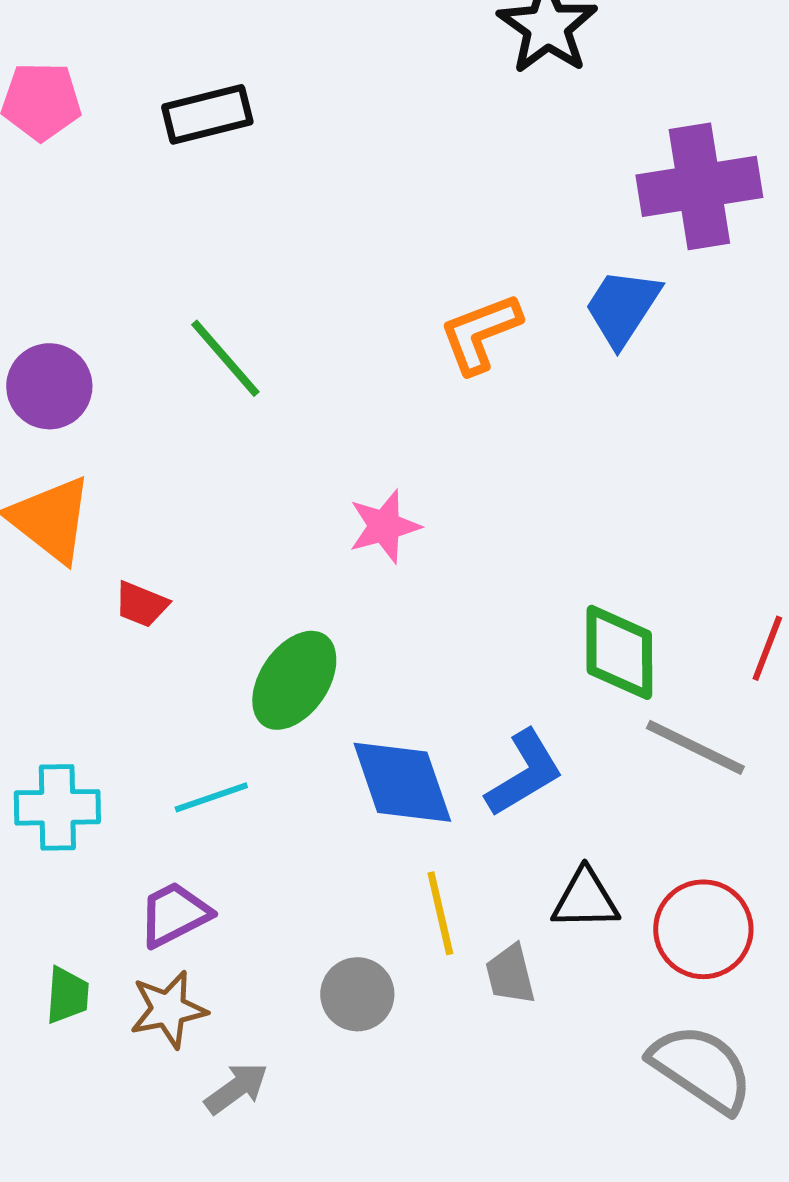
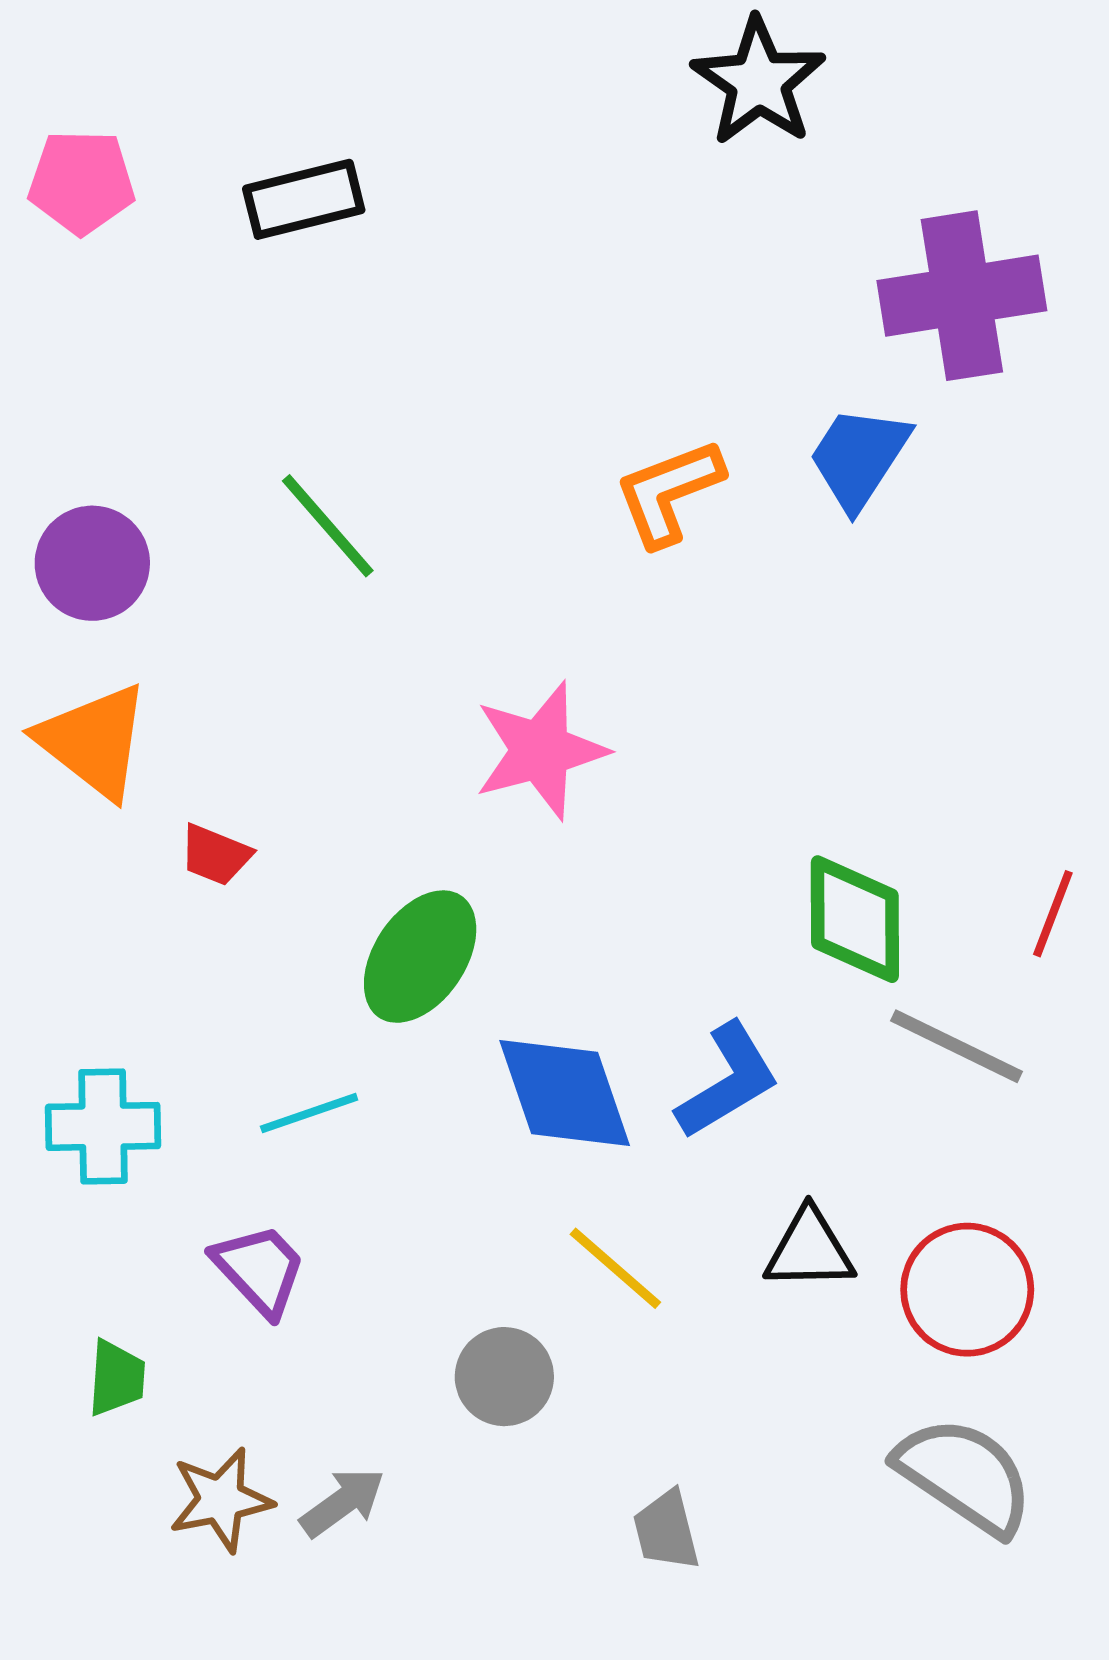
pink star: (384, 526) -> (540, 751), size x1.4
yellow line: (440, 913) -> (615, 1268), turned -36
purple trapezoid: (174, 914) -> (260, 1270), turned 74
gray trapezoid: (510, 974) -> (666, 1530), moved
brown star: (168, 1009) -> (221, 1500), moved

